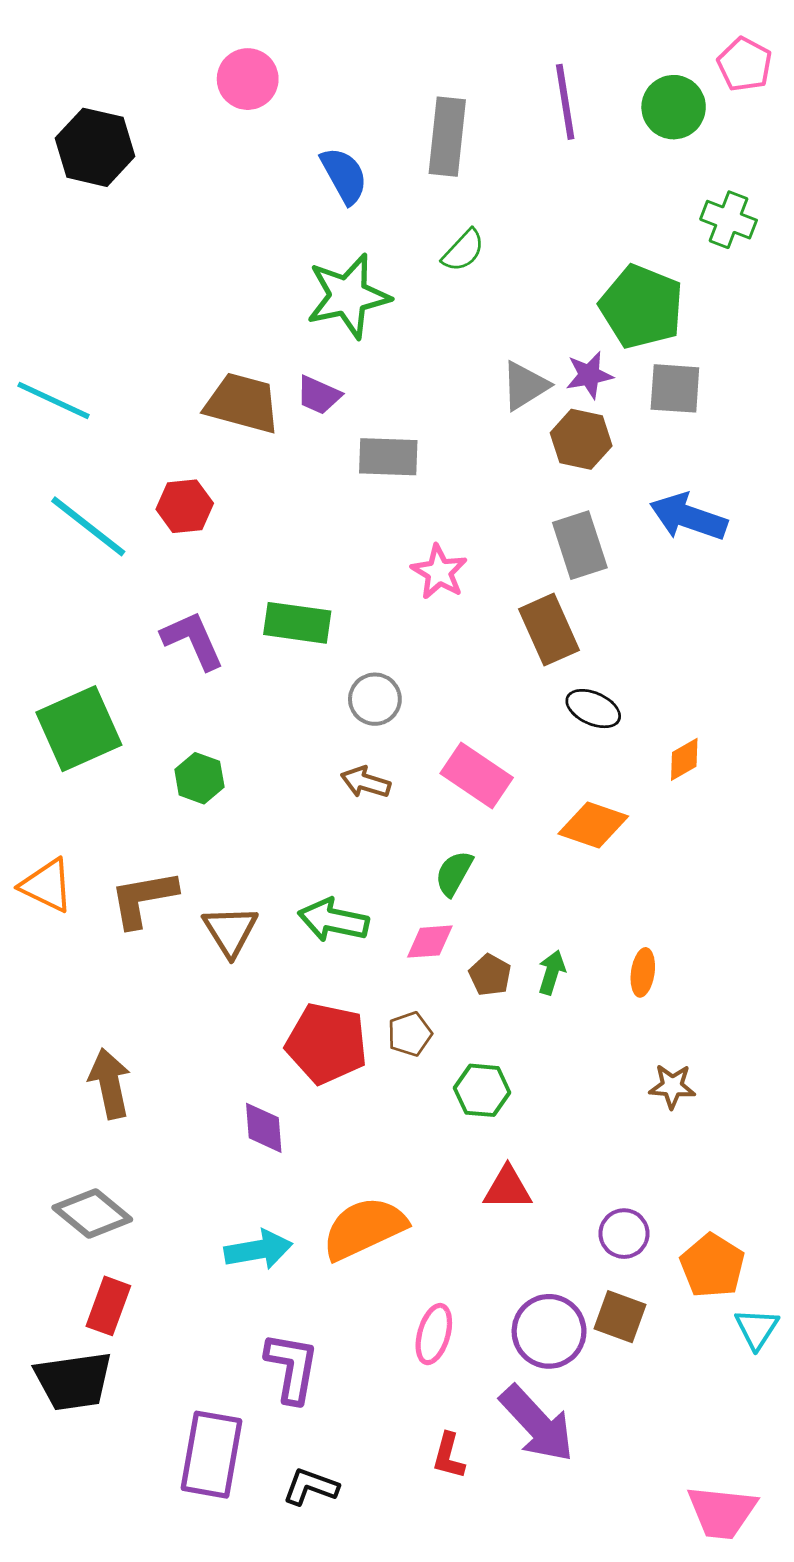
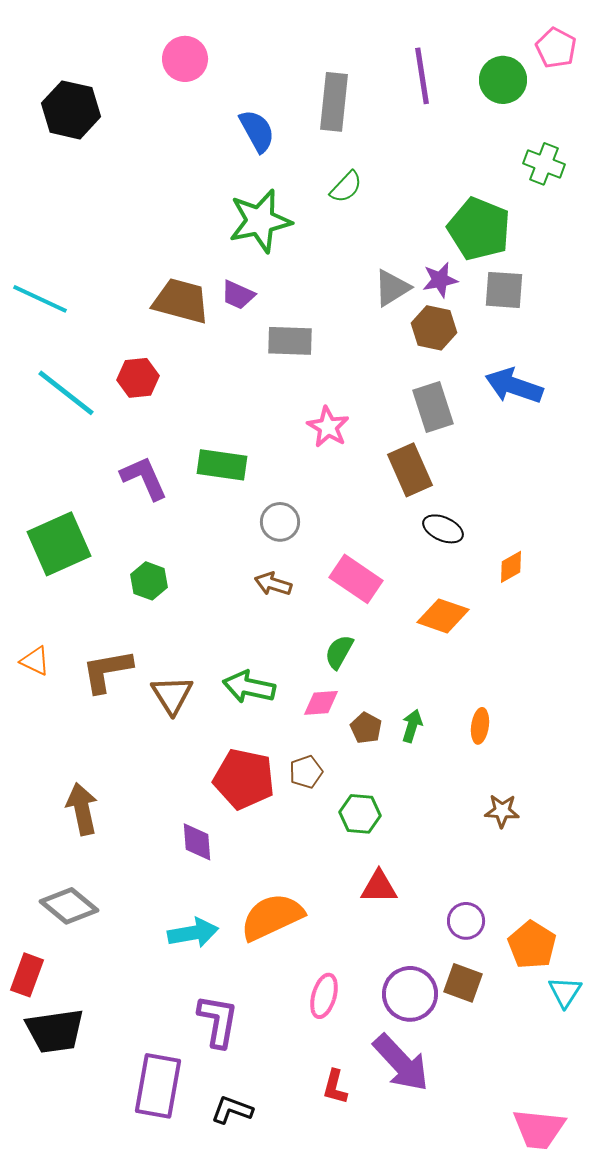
orange triangle: (47, 885) -> (35, 661), size x0.7
red rectangle: (108, 1306) -> (27, 975), moved

